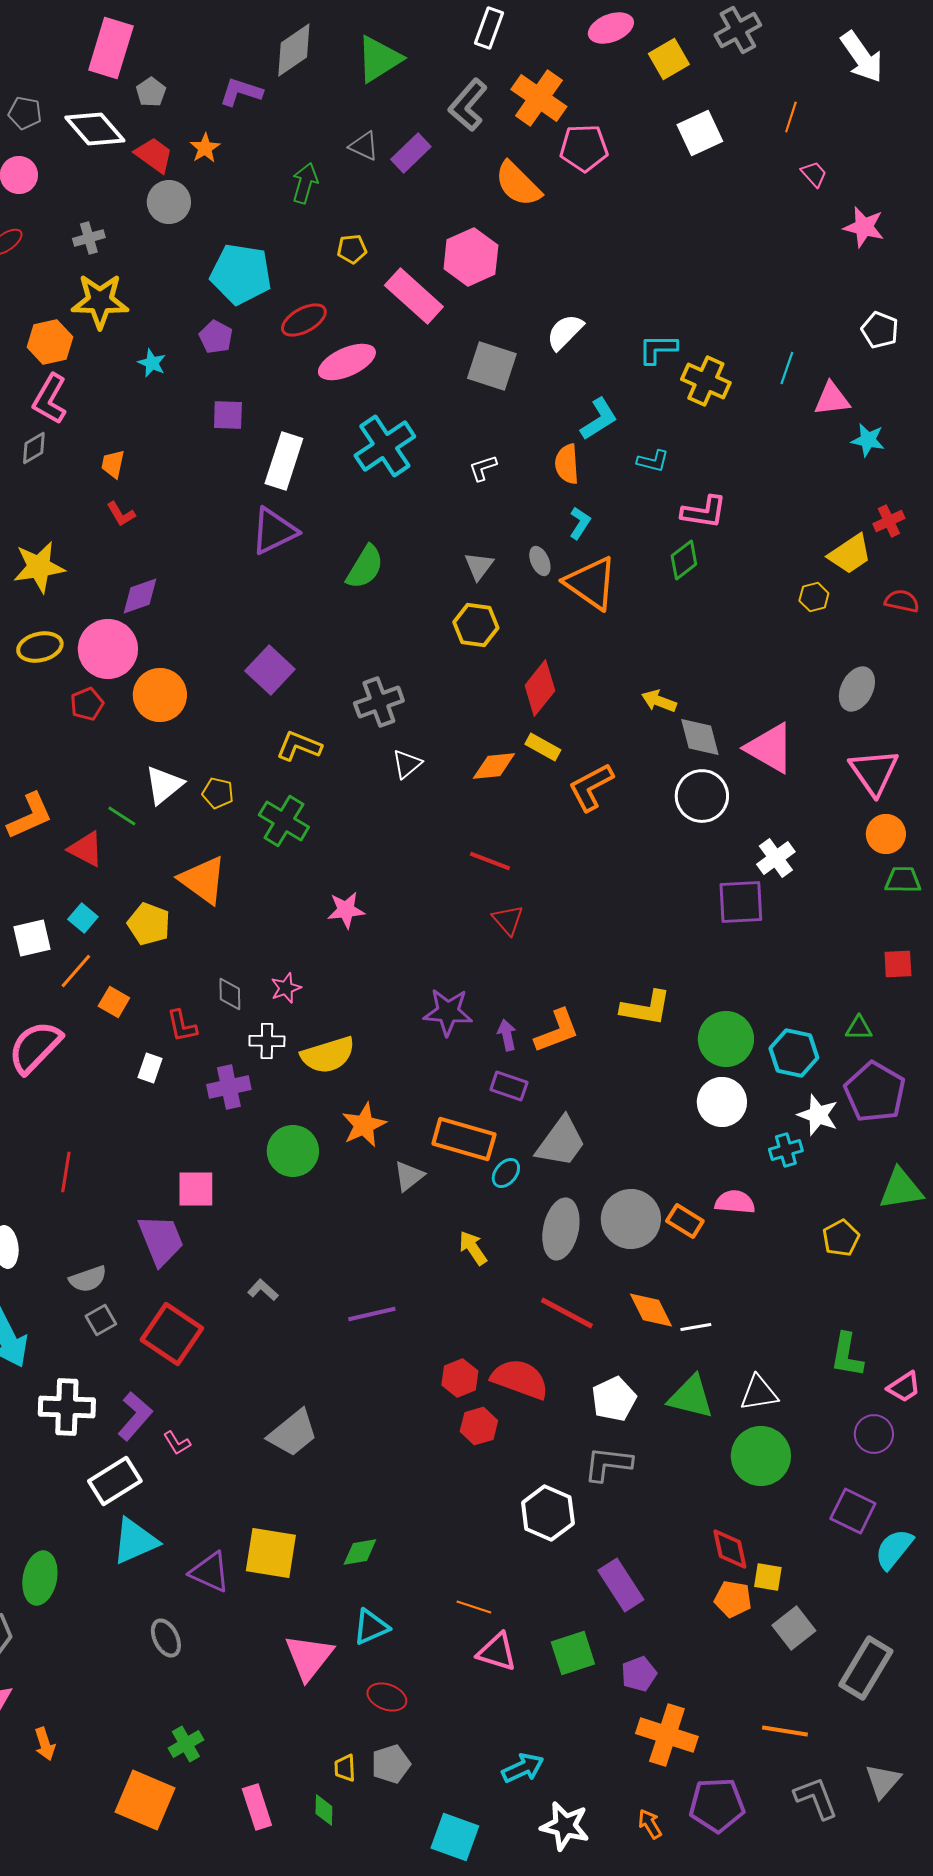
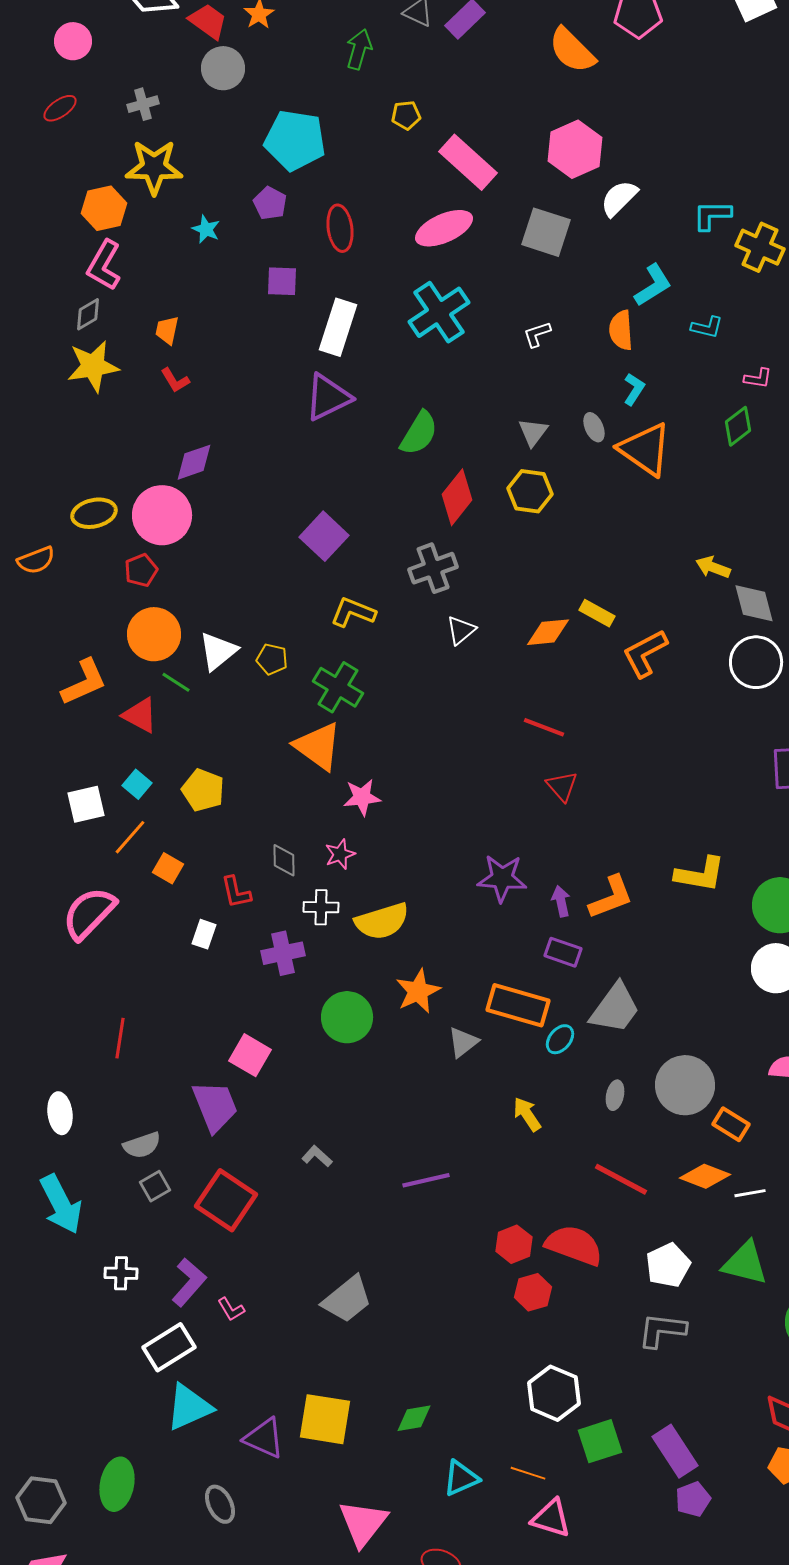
pink hexagon: (471, 257) -> (575, 149), moved
red ellipse: (304, 320) -> (340, 228), moved, turned -69
pink ellipse: (347, 362) -> (444, 228), moved
pink L-shape: (704, 512) -> (758, 378), size x0.6
yellow star: (39, 567) -> (93, 366), moved
red diamond: (540, 688) -> (457, 497), moved
orange circle: (160, 695) -> (154, 634), moved
orange triangle: (203, 880) -> (318, 746), moved
pink star: (346, 910) -> (362, 797), moved
pink square: (196, 1189) -> (250, 1055), turned 30
orange rectangle: (685, 1221) -> (731, 1124), moved
gray ellipse: (561, 1229) -> (615, 1095), size x0.5
orange diamond: (651, 1310) -> (705, 1176), turned -42
white cross: (67, 1407) -> (121, 1273), size x0.6
white hexagon: (548, 1513) -> (554, 1393), moved
green ellipse: (40, 1578) -> (117, 1484), moved
cyan triangle: (371, 1627) -> (461, 1478), moved
green square: (573, 1653) -> (600, 1441), moved
purple pentagon: (639, 1674) -> (693, 1499), moved

